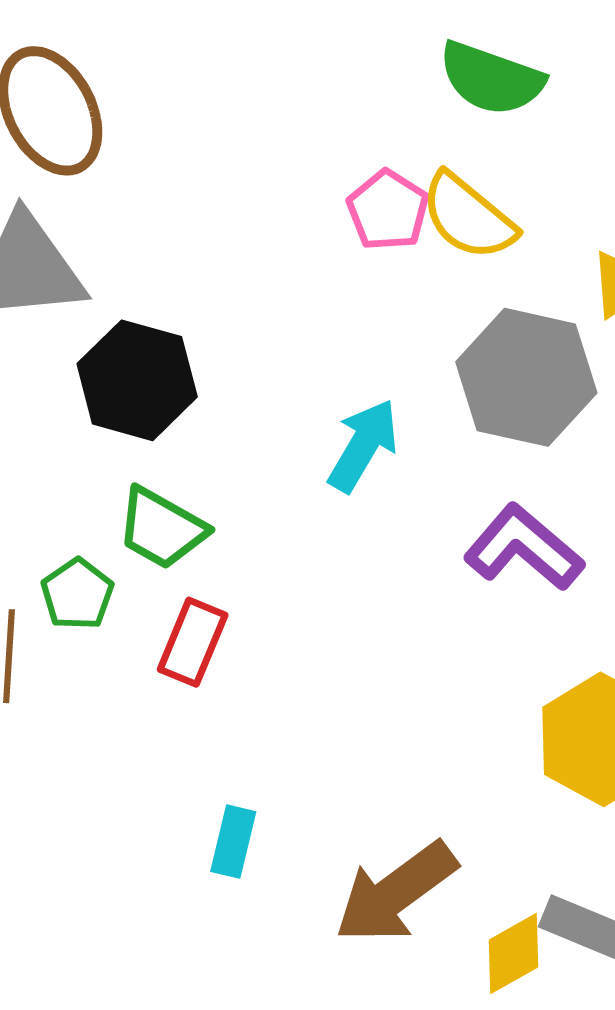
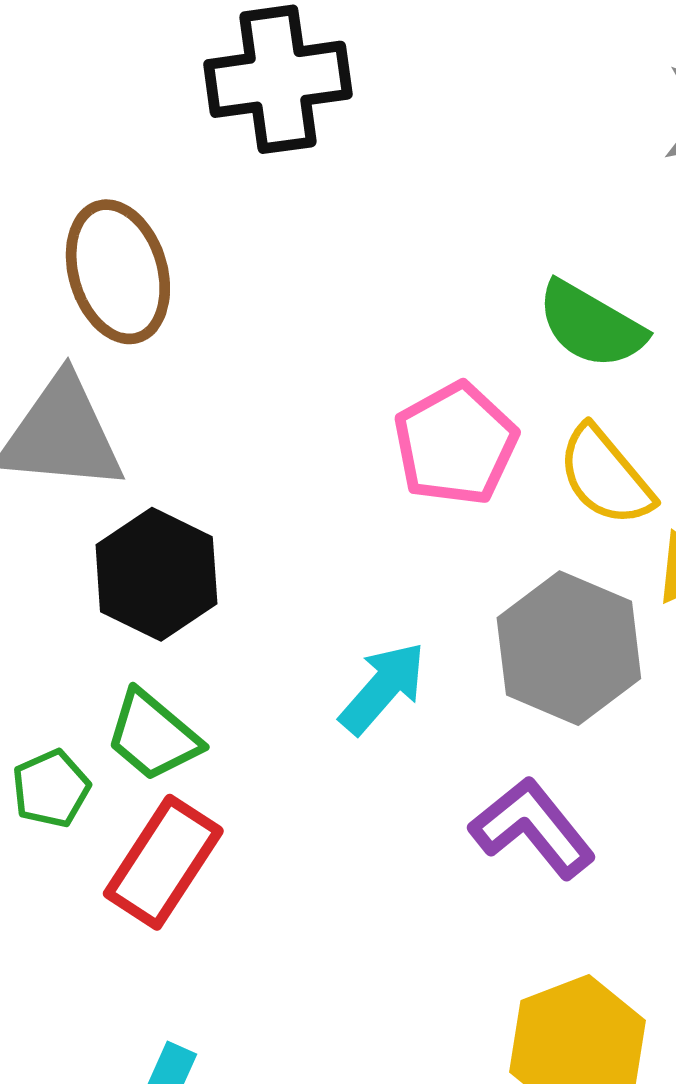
pink pentagon: (388, 210) -> (456, 444), size x1.4
yellow semicircle: (468, 217) -> (605, 476), moved
red rectangle: (193, 642) -> (163, 862), size x1.4

